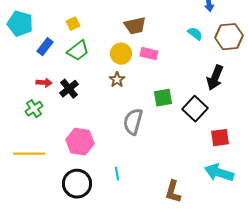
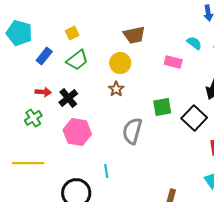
pink rectangle: (149, 54) -> (173, 62), moved
pink hexagon: (80, 142) -> (77, 132), moved
cyan line: (117, 174) -> (106, 171), moved

